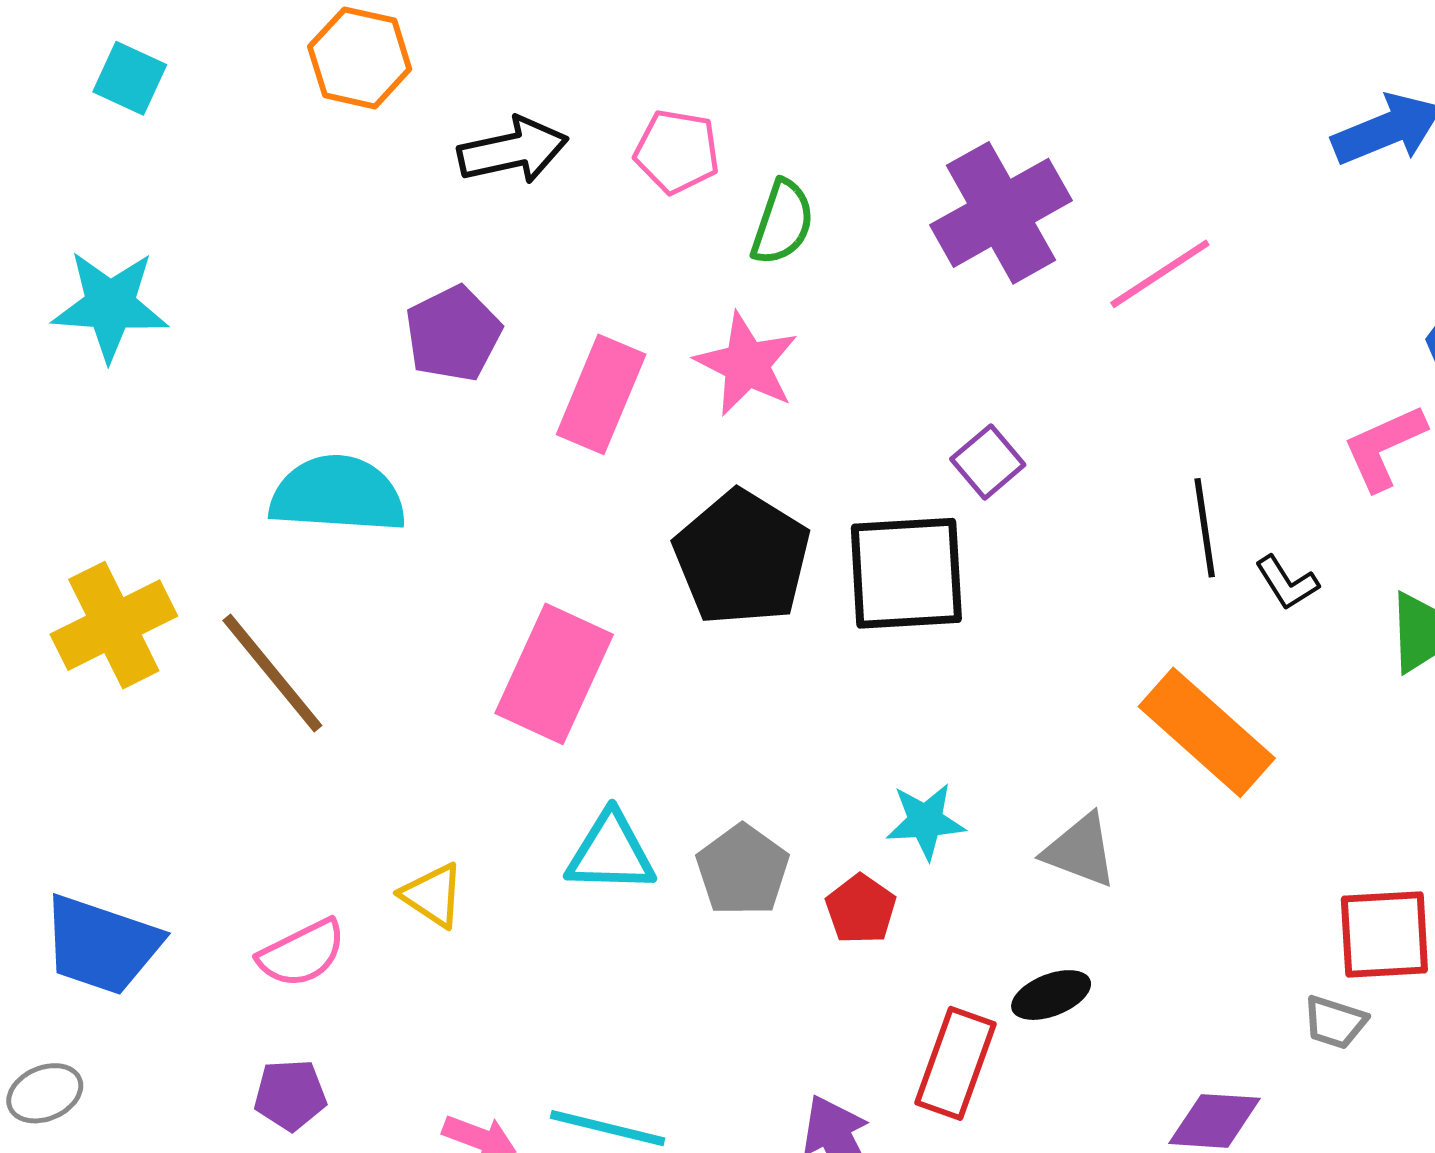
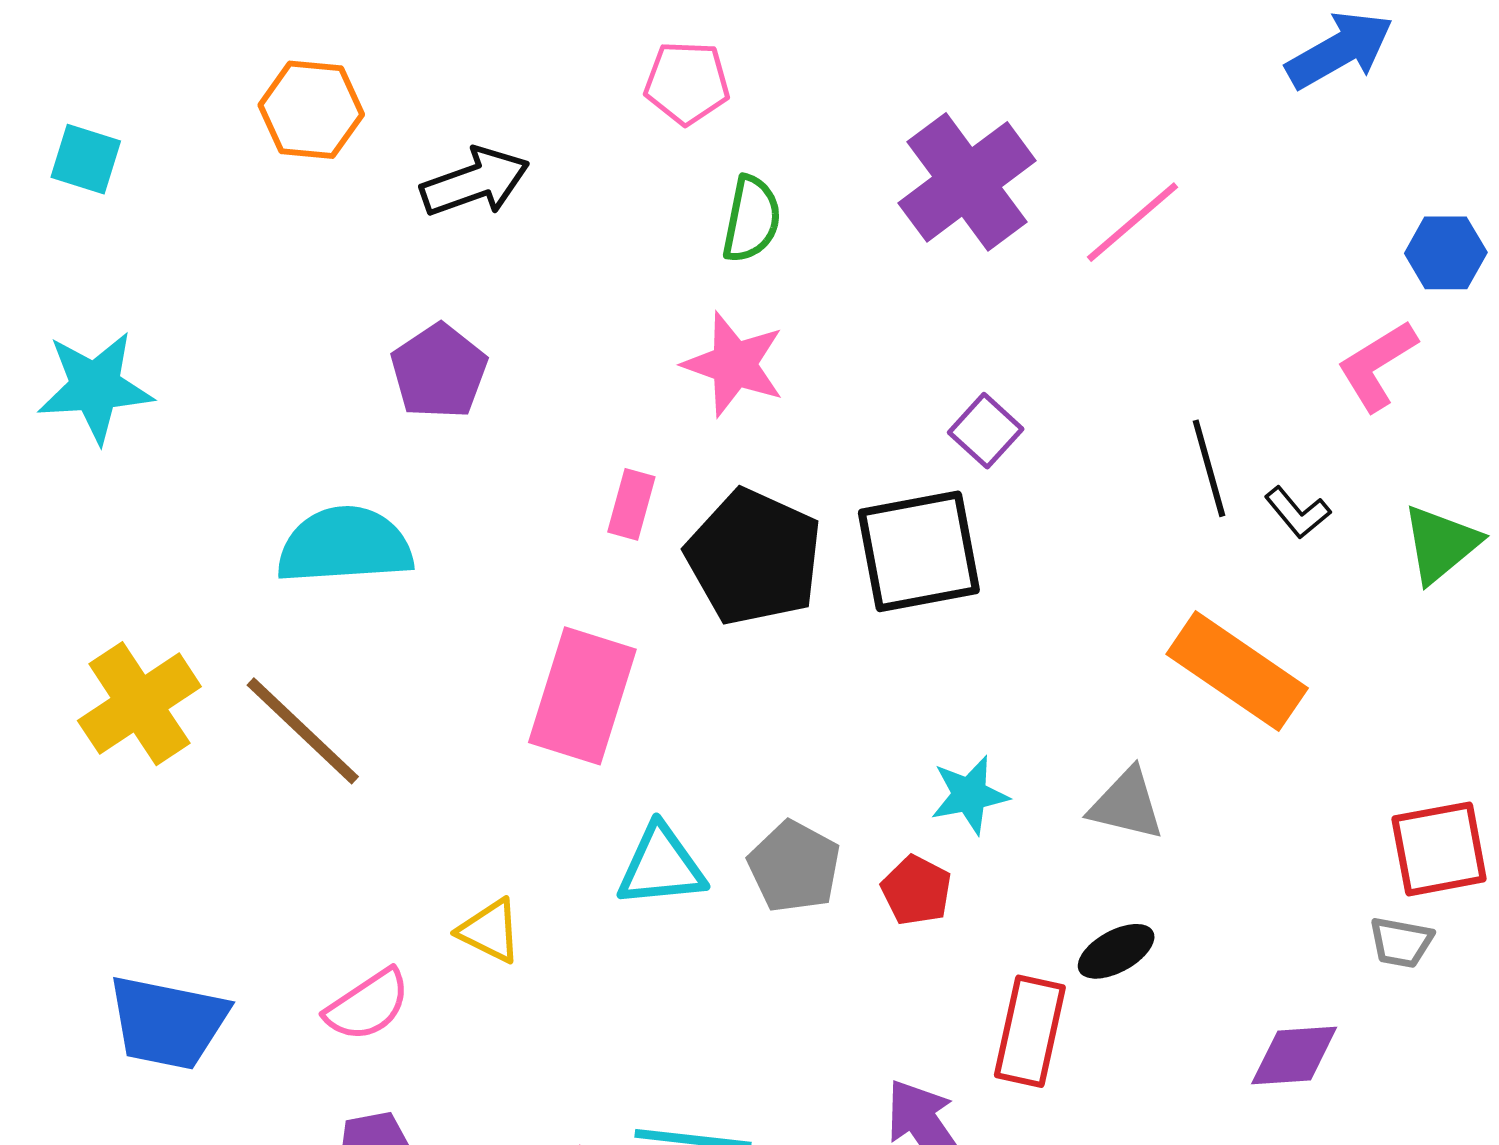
pink pentagon: (677, 152) -> (687, 83), moved
pink rectangle: (601, 394) -> (631, 504), moved, size x0.6

